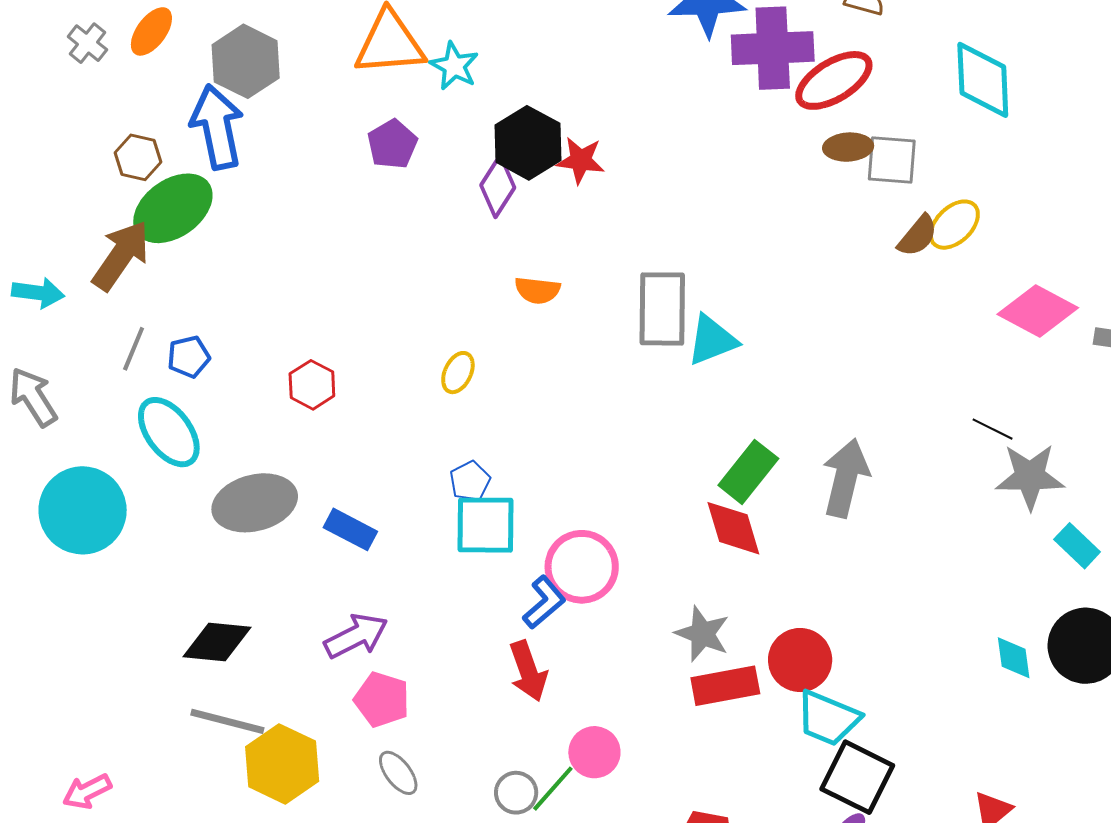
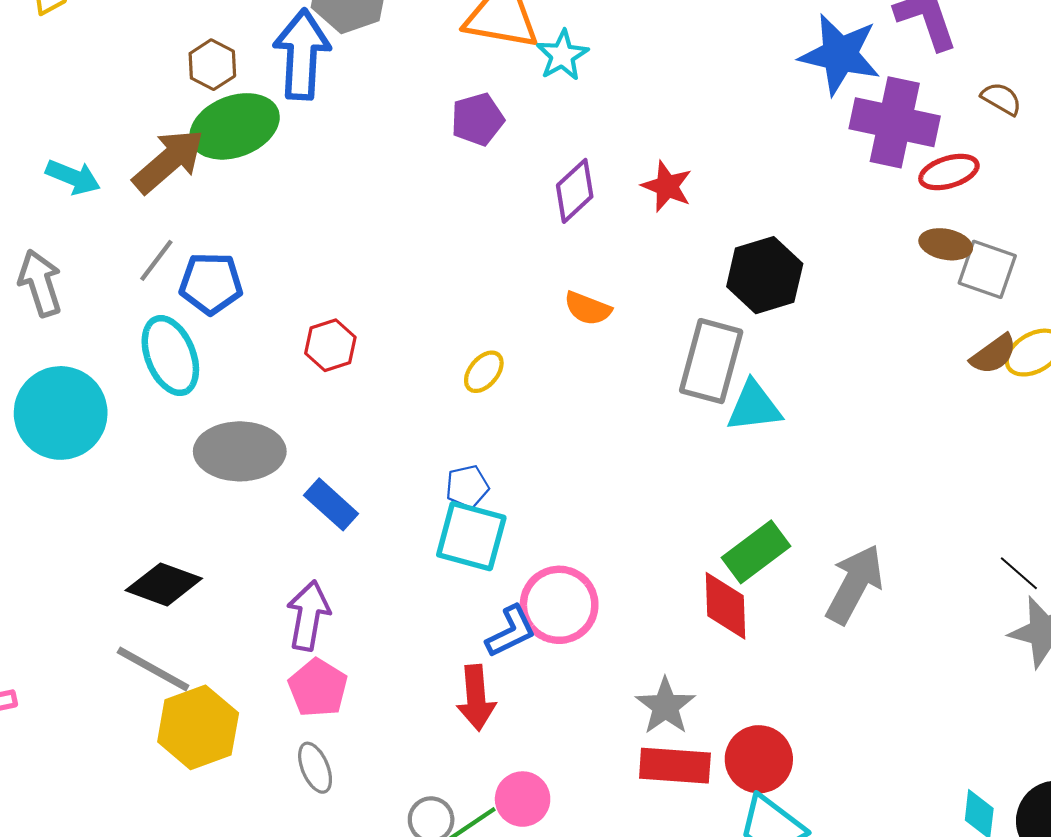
red ellipse: (834, 80) -> (949, 172), size x0.7
black hexagon: (528, 143) -> (765, 275), moved
blue pentagon: (189, 357) -> (211, 283), size x1.4
purple arrow: (356, 636) -> (308, 616), turned -68

